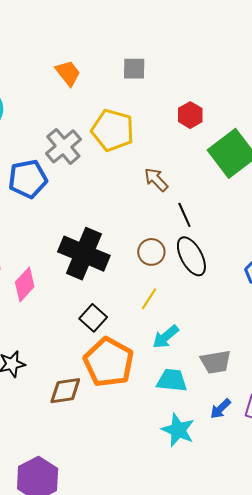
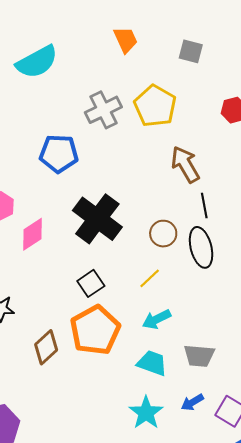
blue pentagon: (28, 179) -> (59, 154), moved
brown arrow: (156, 180) -> (185, 164), size x1.4
brown diamond: (65, 391) -> (46, 347), turned -48

